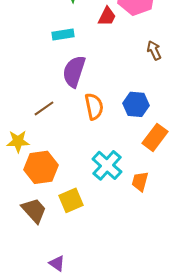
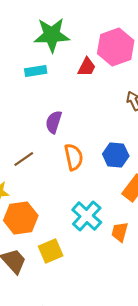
cyan rectangle: (63, 34) -> (36, 71), moved
purple semicircle: (74, 71) -> (54, 122), size x0.7

